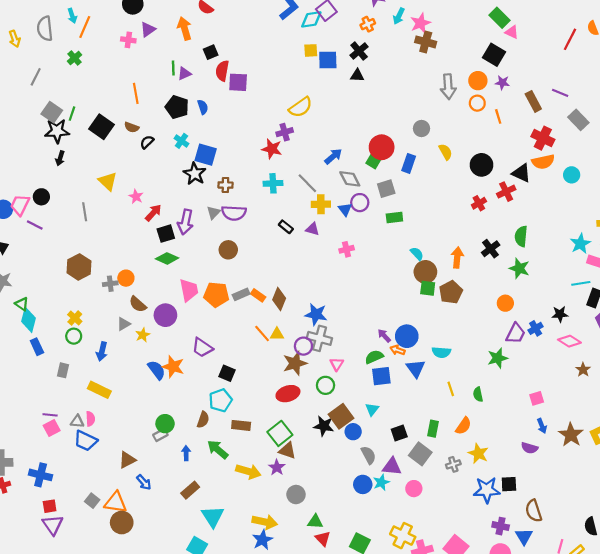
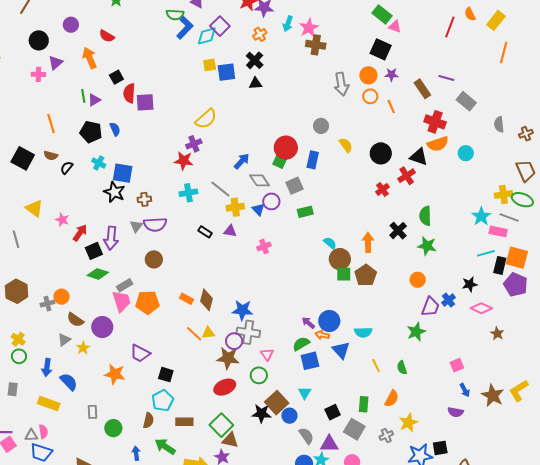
gray rectangle: (241, 294) -> (125, 285), moved
brown star: (295, 363) -> (228, 358), turned 30
blue semicircle: (157, 370) -> (69, 382), moved
gray rectangle: (160, 435) -> (92, 412), moved, turned -56
yellow star: (478, 453) -> (408, 423), turned 30

